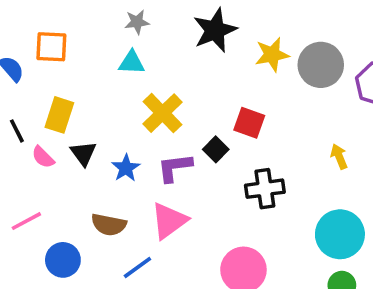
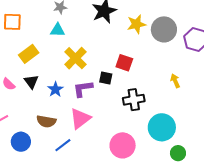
yellow rectangle: (59, 115) -> (29, 54), moved, turned 36
black square: (216, 149) -> (106, 78), turned -32
cyan circle: (340, 234) -> (162, 127), moved

